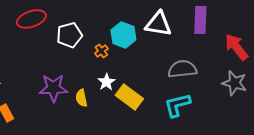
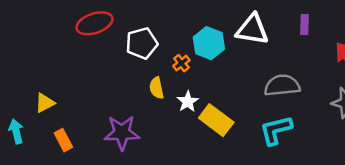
purple rectangle: (200, 20) -> (304, 25), size x0.6
purple star: (53, 88) -> (122, 133), moved
yellow semicircle: (81, 98) -> (157, 88), moved

